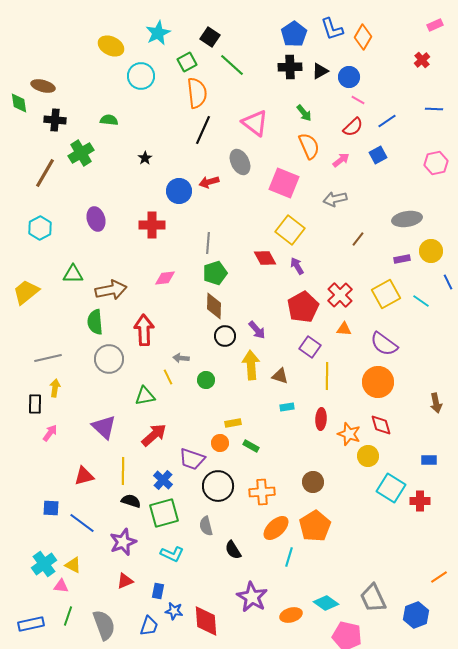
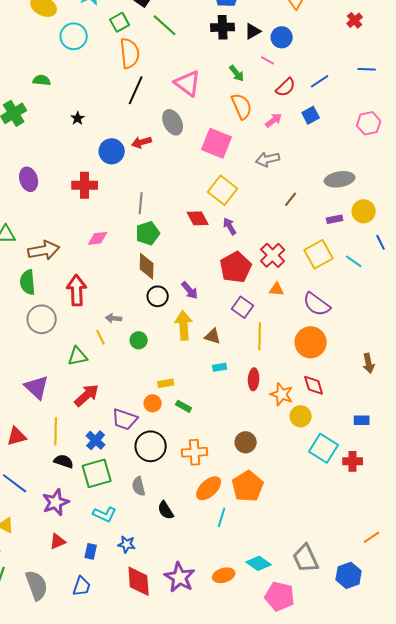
pink line: (358, 100) -> (268, 60), moved
purple star: (252, 597) -> (180, 577), moved
blue star: (174, 611) -> (127, 544), moved

